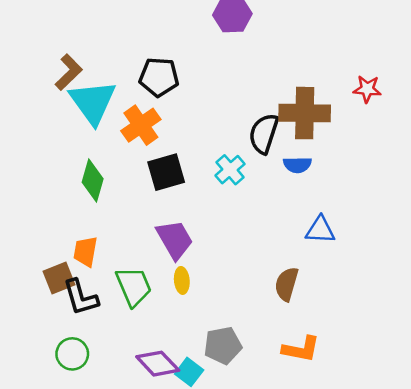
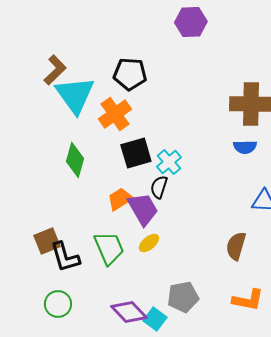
black semicircle: (264, 134) -> (159, 187), moved, size x0.7
cyan cross: (230, 170) -> (169, 162), moved
orange trapezoid: (85, 252) -> (120, 199), moved, turned 48
yellow ellipse: (182, 280) -> (149, 243), turned 55

